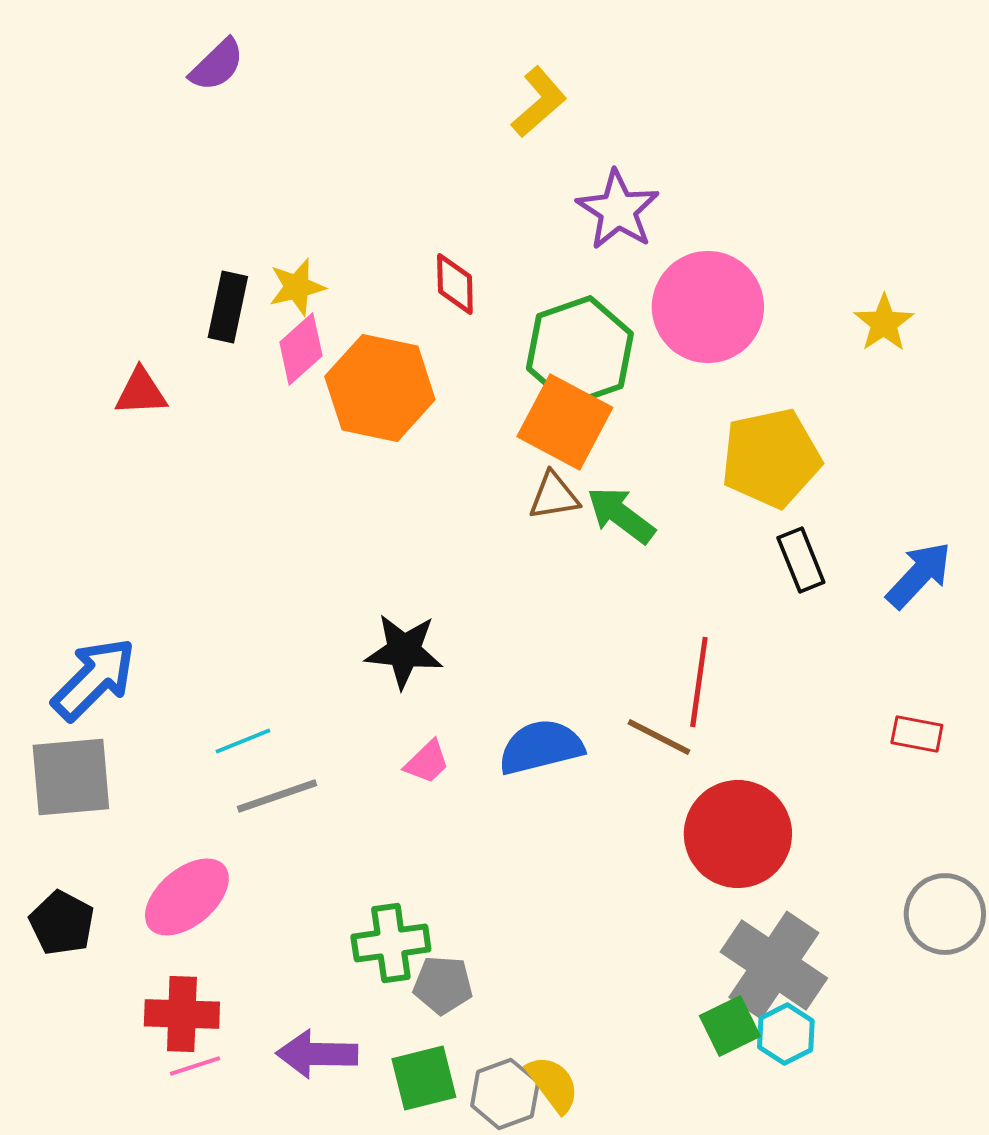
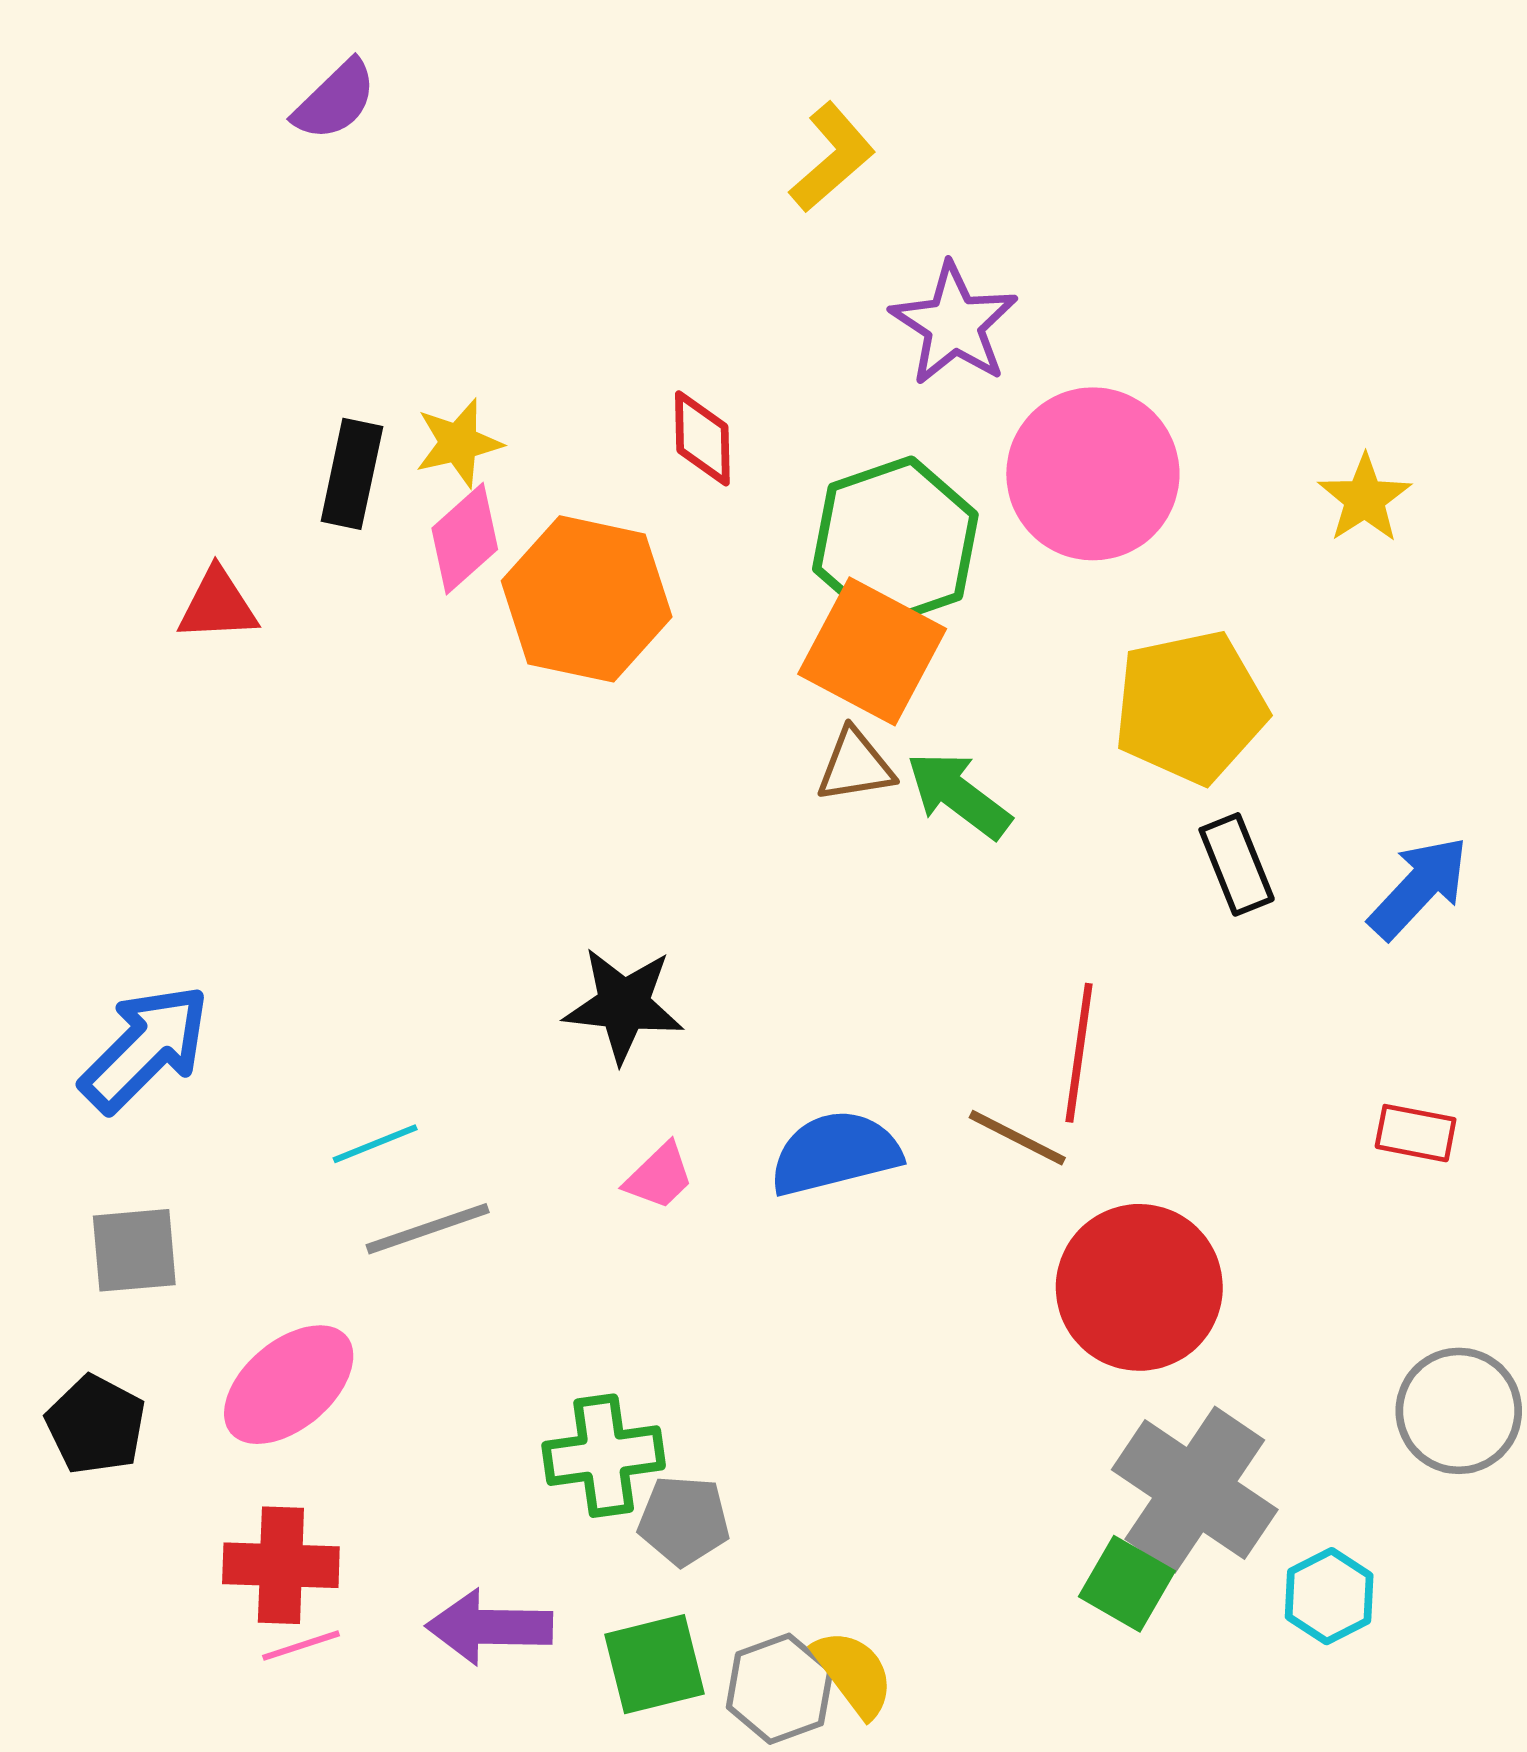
gray square: (71, 777) -> (134, 1250), moved, size x0.7
green square: (730, 1026) -> (1127, 1584), turned -34
cyan hexagon: (786, 1034) -> (1329, 1596), moved

